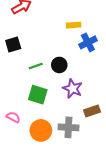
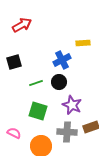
yellow rectangle: (74, 25) -> (83, 43), moved
blue cross: (88, 42) -> (62, 60), moved
gray cross: (68, 127) -> (67, 132), moved

